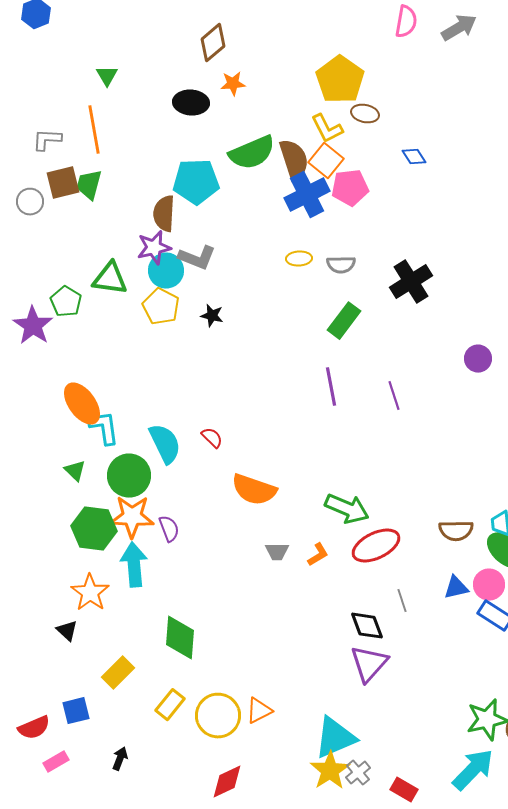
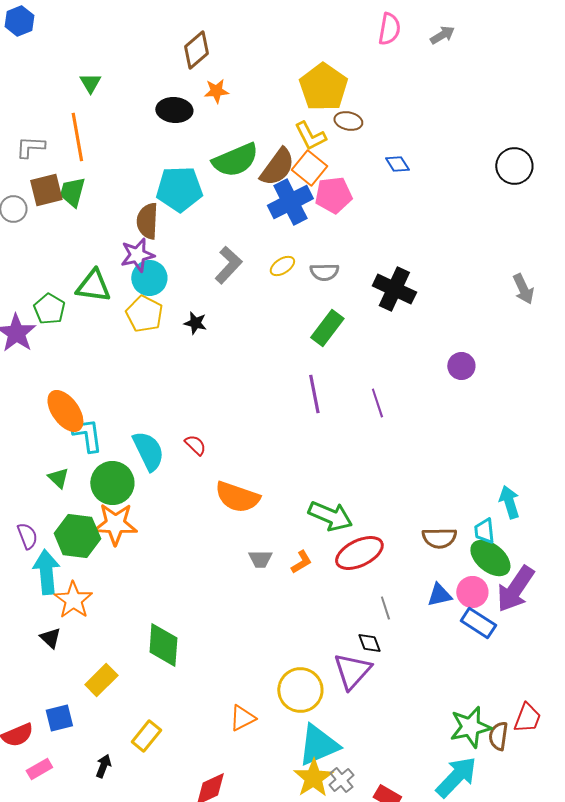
gray arrow: (459, 28) -> (442, 35), size x0.7
brown semicircle: (294, 160) -> (277, 167), turned 54
gray L-shape: (197, 258) -> (228, 265), moved, turned -69
yellow ellipse: (299, 259) -> (282, 266), turned -30
black cross: (411, 282) -> (394, 289), turned -33
purple semicircle: (169, 529) -> (27, 536), moved
cyan arrow: (134, 565) -> (46, 572), moved
black diamond: (367, 626) -> (369, 643), moved, size x0.7
yellow rectangle: (170, 705) -> (146, 736), moved
yellow circle: (218, 716) -> (300, 690), moved

